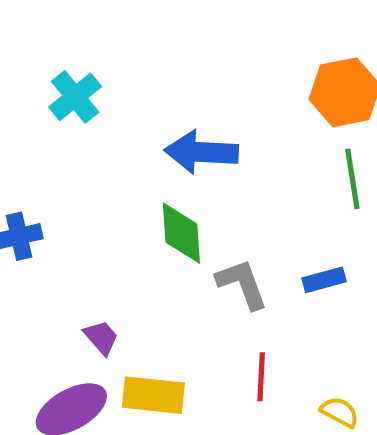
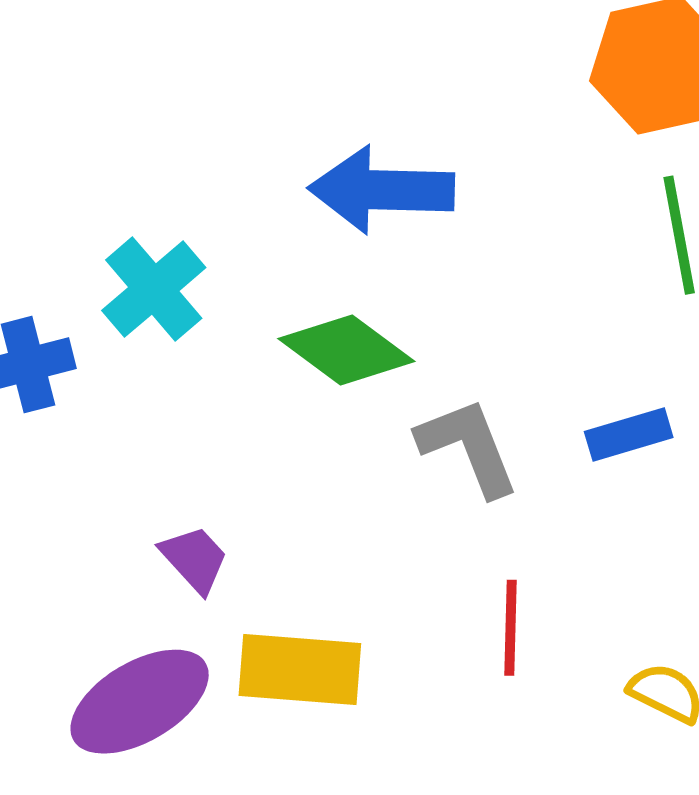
cyan cross: (75, 97) -> (154, 289), moved
green diamond: (181, 233) -> (346, 350), turned -48

